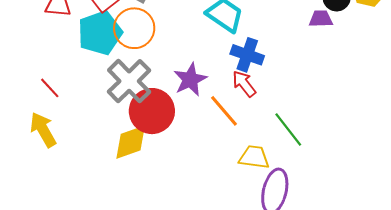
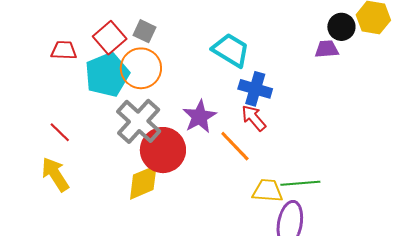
green line: (288, 130) -> (300, 183), moved, turned -54

